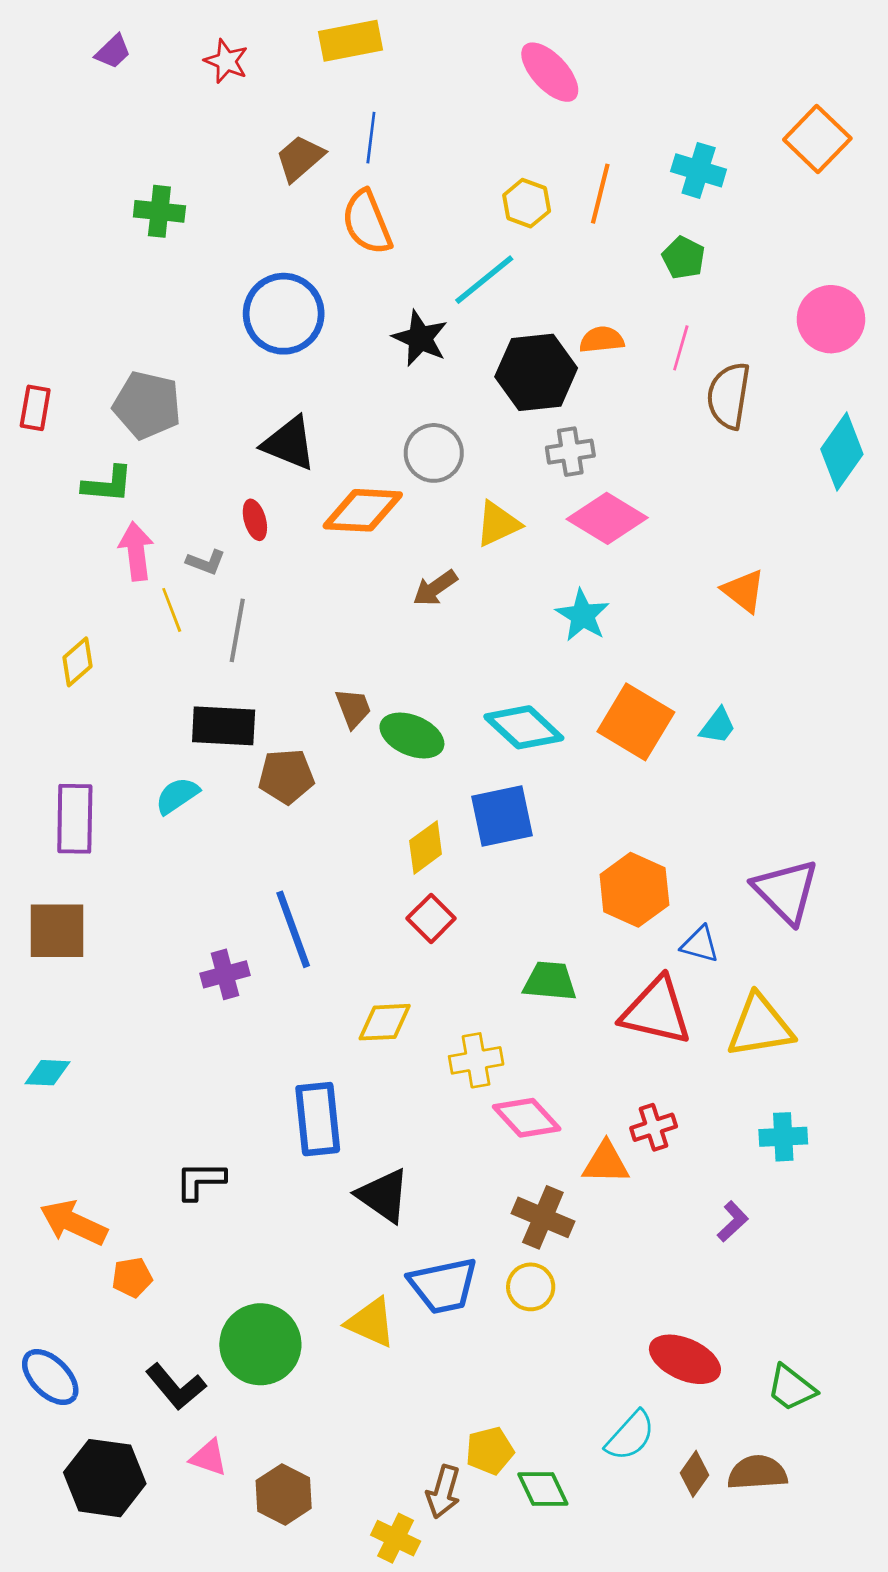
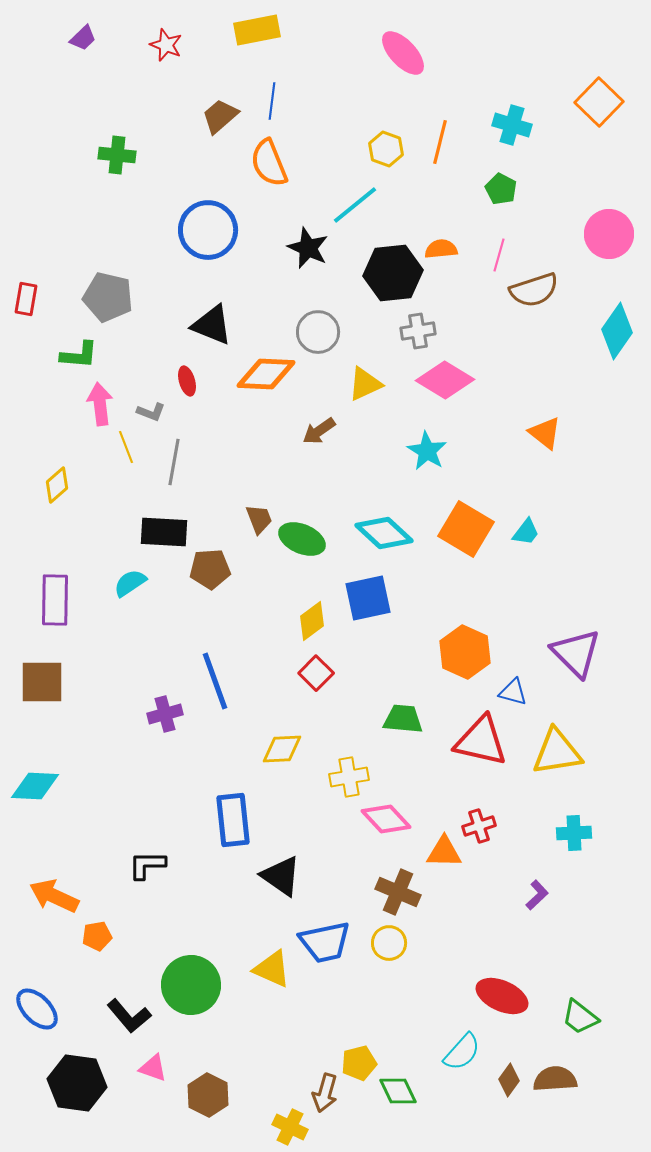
brown semicircle: (729, 396) -> (534, 290), turned -117
cyan diamond: (47, 1073) -> (35, 786), size x1.4

